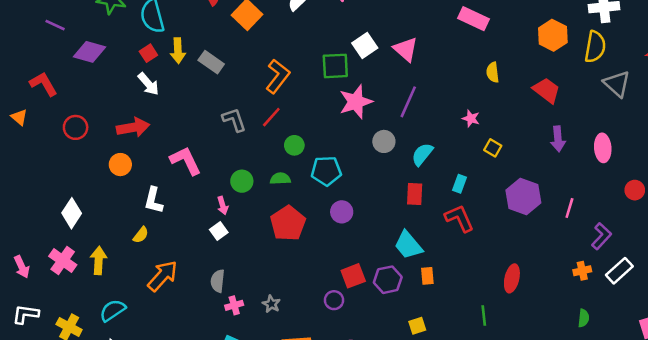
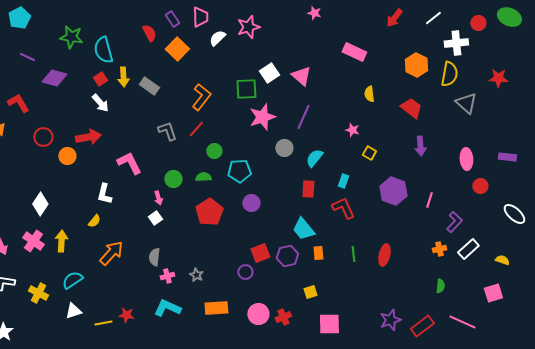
pink ellipse: (603, 148) -> (466, 159), moved
orange circle: (120, 165) -> (67, 156), moved
green line: (484, 316) -> (353, 254), moved

